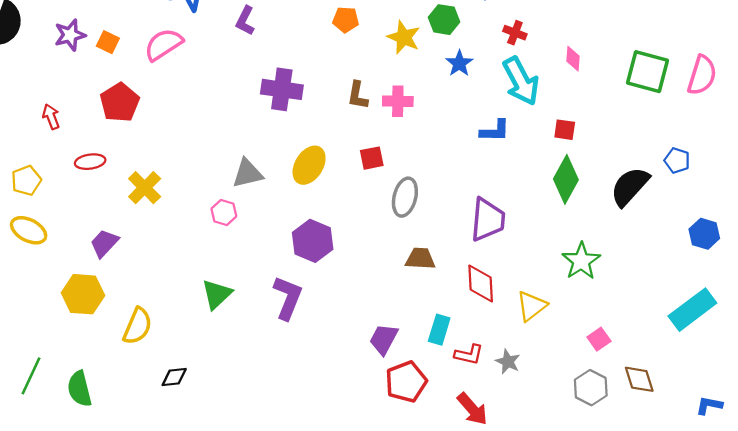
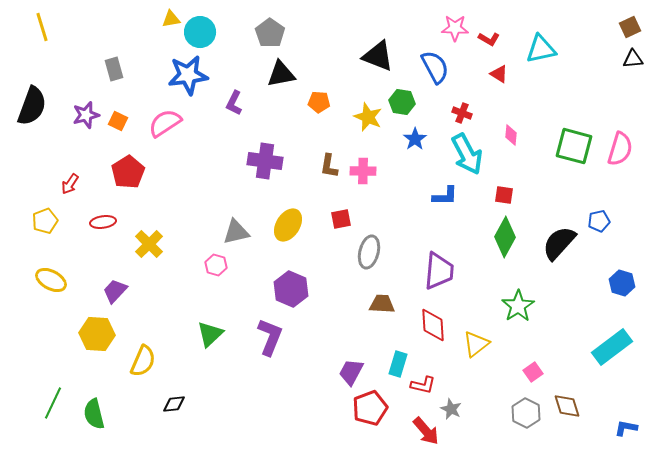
red arrow: (51, 117) -> (70, 184), turned -125
blue pentagon: (677, 160) -> (599, 221), turned -30
yellow pentagon: (26, 181) -> (45, 221), moved
gray star: (508, 362) -> (451, 409), moved

